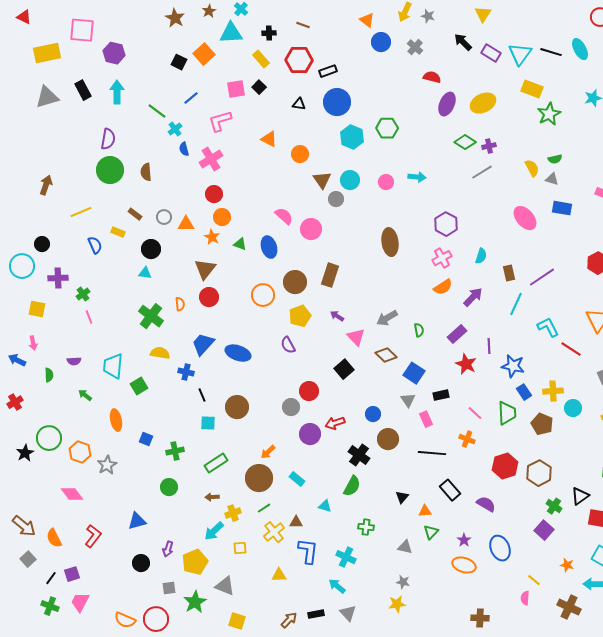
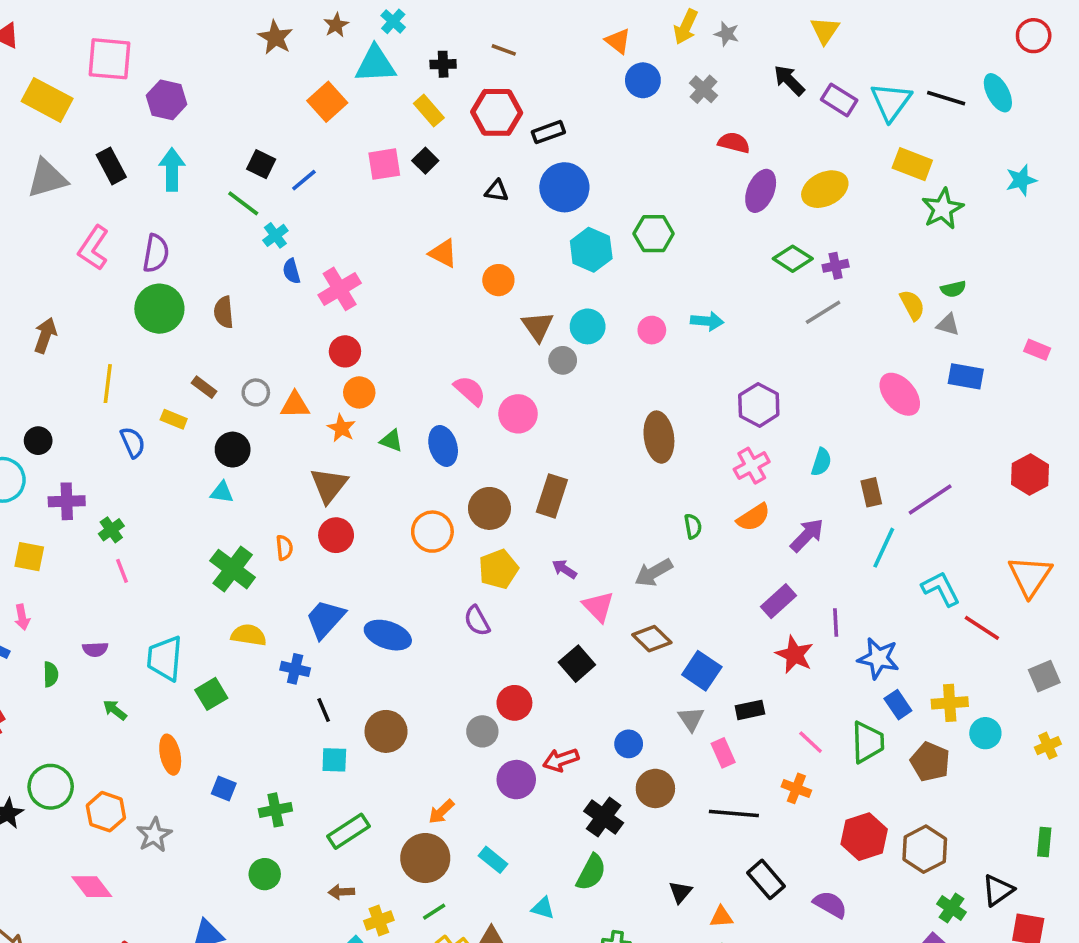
yellow rectangle: (47, 53) -> (47, 100), turned 40
black square: (179, 62) -> (261, 164), moved
pink L-shape: (220, 121) -> (93, 248), moved, turned -40
yellow line: (81, 212) -> (108, 384), turned -60
green semicircle: (419, 330) -> (693, 526), moved

